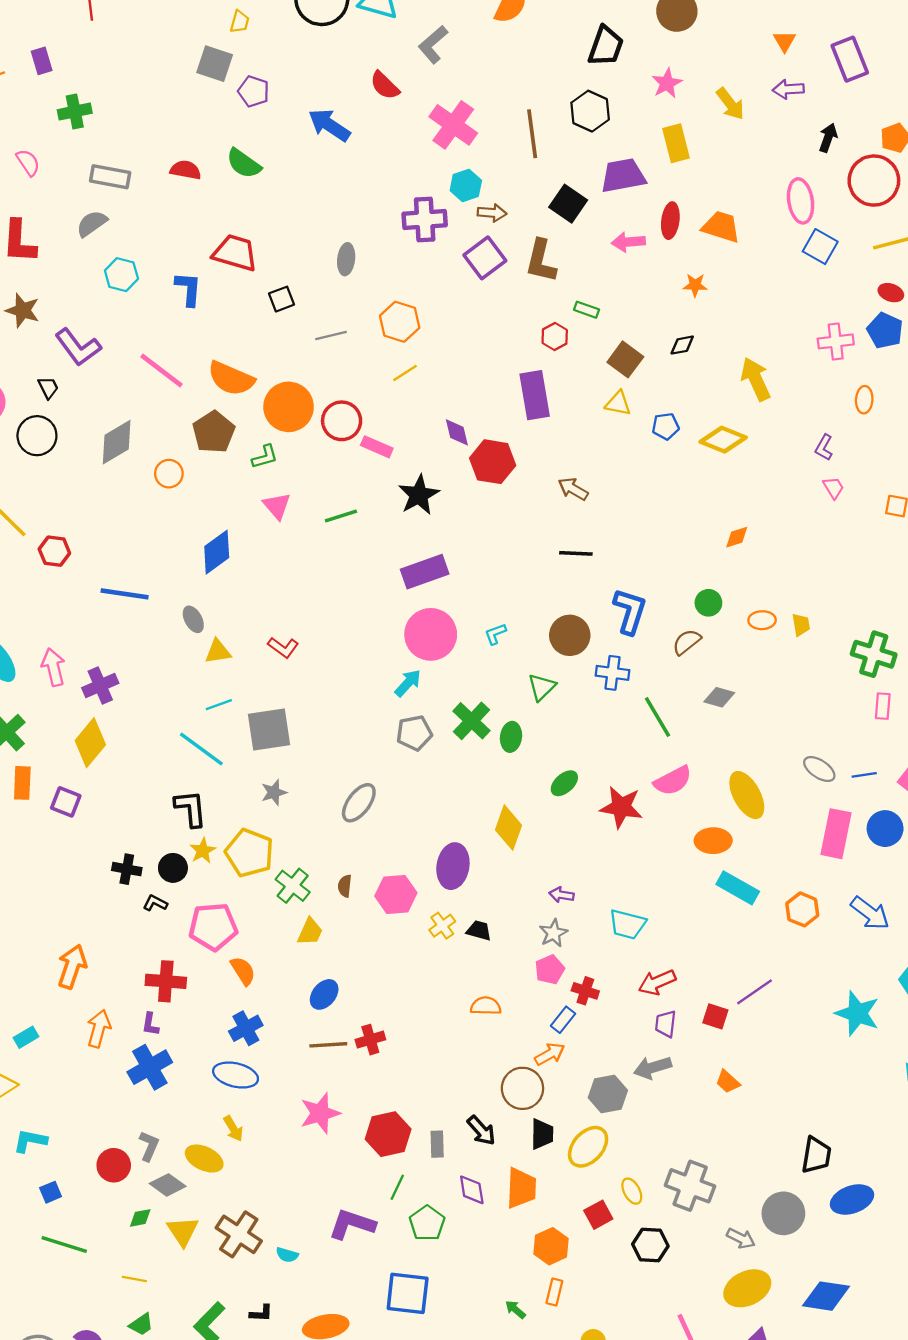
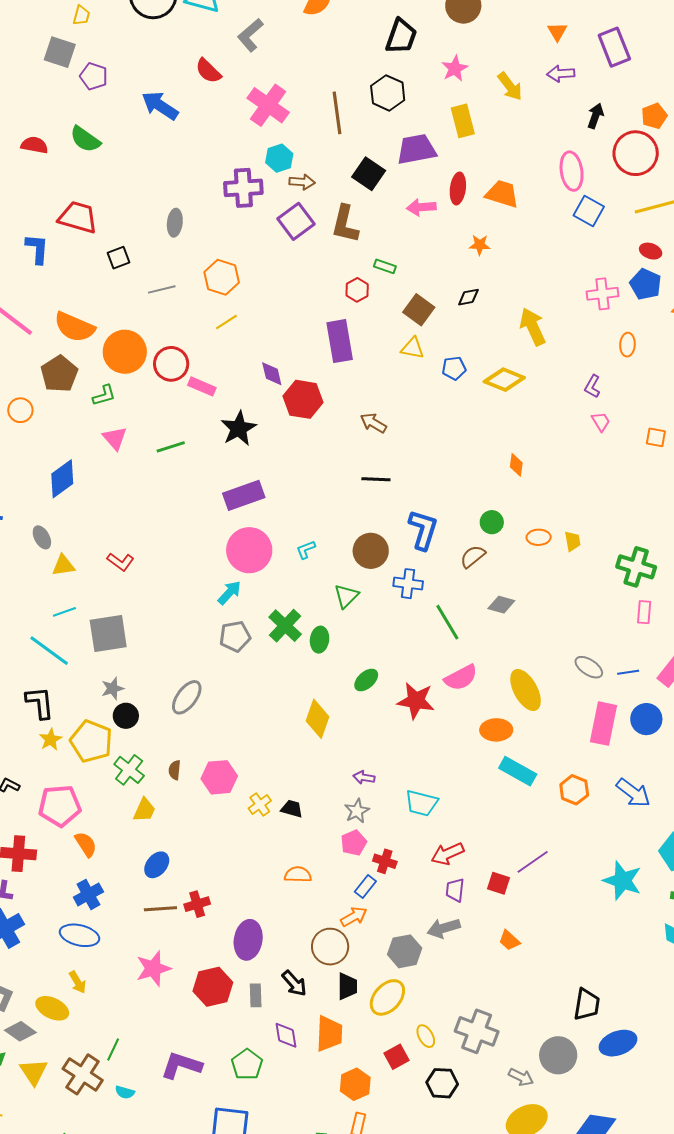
orange diamond: (737, 537) -> (516, 465), turned -65
purple ellipse: (453, 866) -> (248, 940), moved
black circle: (173, 868) -> (126, 716), moved
green line: (397, 1187) -> (113, 1050), moved

